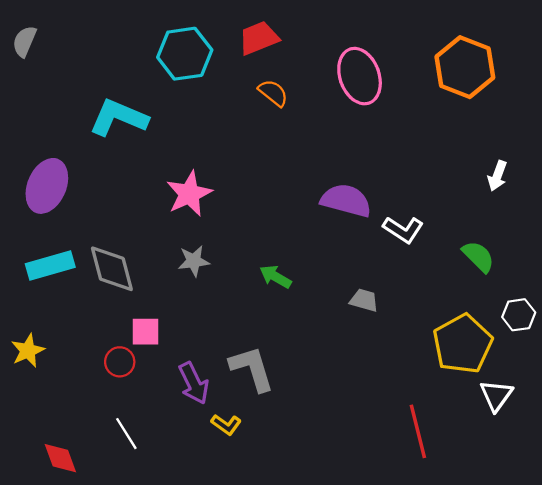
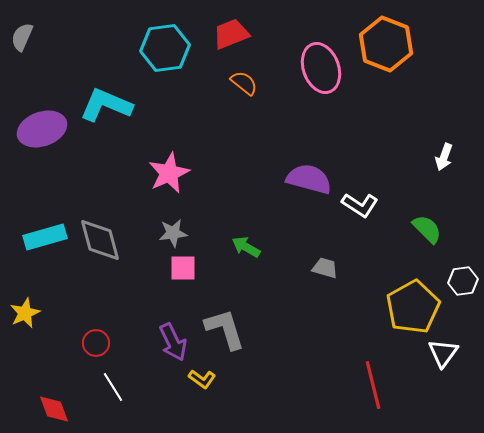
orange hexagon: (465, 67) -> (386, 44), moved
purple ellipse: (47, 186) -> (42, 129), moved, turned 48
pink square: (145, 332) -> (183, 268), moved
red circle: (120, 362) -> (96, 343), moved

